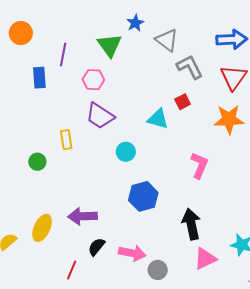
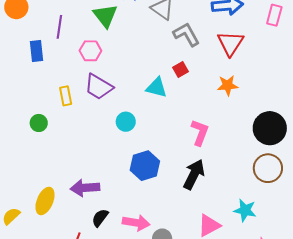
orange star: (229, 119) -> (228, 85), size x0.7
yellow rectangle: (66, 140) -> (66, 96), moved
green circle: (37, 162) -> (39, 123), moved
black arrow: (191, 224) -> (194, 174), moved, turned 40

